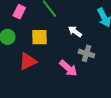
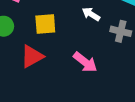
gray cross: (86, 53) -> (121, 31), moved

